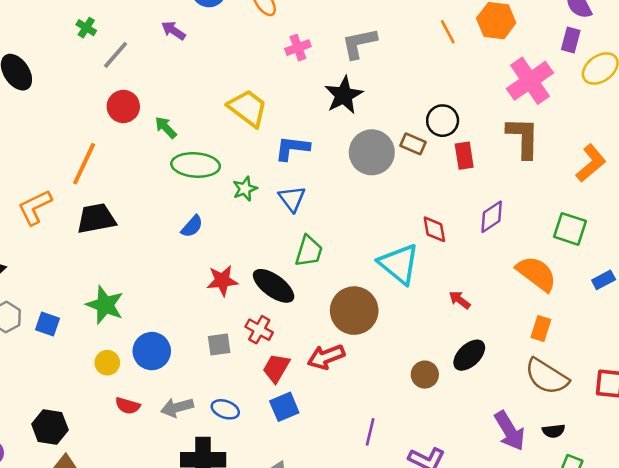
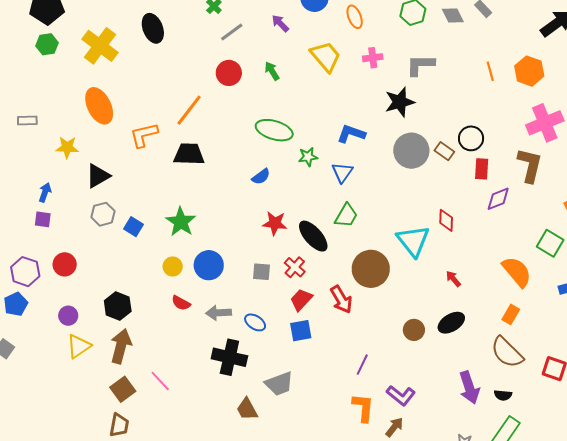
yellow trapezoid: (248, 108) -> (326, 56), moved
green arrow: (166, 128) -> (272, 71), moved
purple diamond: (492, 217) -> (498, 199), moved
red arrow: (326, 357) -> (341, 299), turned -112

